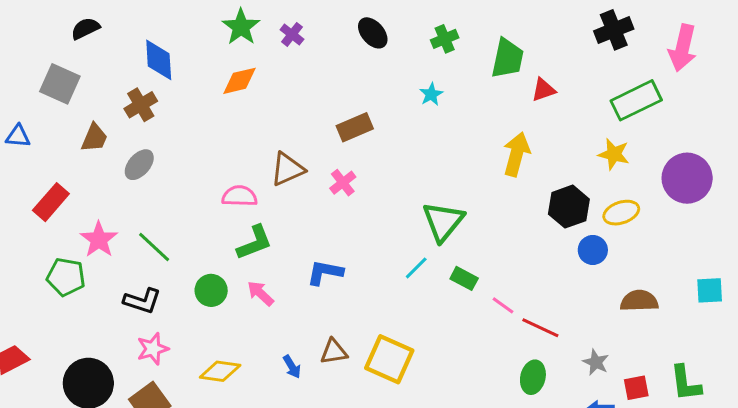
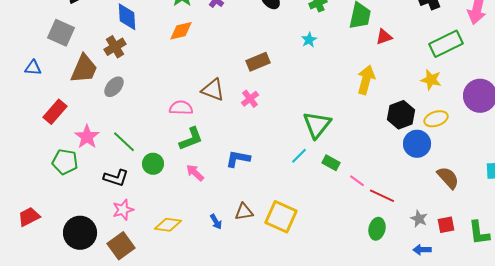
brown trapezoid: (94, 138) -> (84, 69), size x1.5
brown triangle: (287, 169) -> (213, 90), turned 45
blue circle: (593, 250) -> (417, 144), size x1.4
green circle: (211, 290) -> (153, 164), moved
brown semicircle: (639, 301) -> (448, 178), turned 50
red square: (636, 388) -> (446, 225), moved

